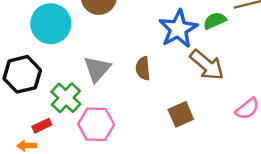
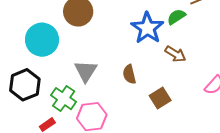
brown arrow: (207, 65) -> (175, 54), size x0.7
brown semicircle: (143, 68) -> (129, 74), moved

